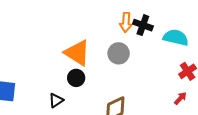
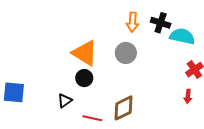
black cross: (143, 25) -> (161, 23), moved
red arrow: (180, 98) -> (188, 96), turned 144

